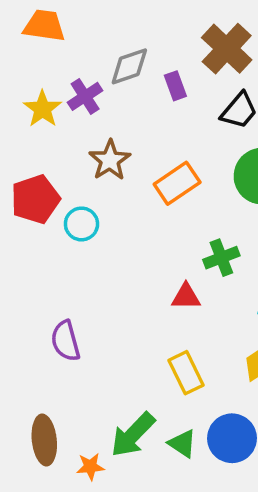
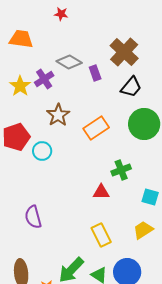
gray diamond: (129, 66) -> (69, 62), turned 50

